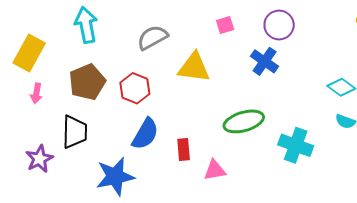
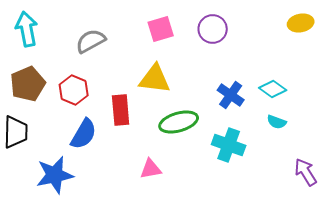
pink square: (225, 25) -> (161, 29), size x1.5
blue cross: (265, 61) -> (231, 95), moved
yellow triangle: (194, 68) -> (155, 79), moved
red rectangle: (184, 149) -> (121, 110), moved, size x1.4

